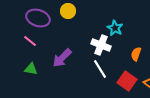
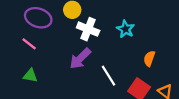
white cross: (101, 45) -> (88, 29), moved
purple arrow: (62, 58) -> (80, 59), moved

